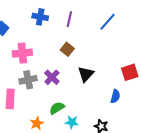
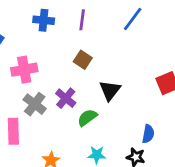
gray cross: (28, 80) -> (35, 104), turned -36
blue semicircle: (115, 96) -> (148, 134), moved
green semicircle: (57, 108) -> (87, 118), moved

